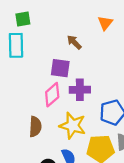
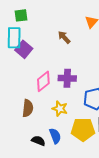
purple square: (60, 68) -> (24, 49), moved, turned 30
yellow star: (73, 126) -> (60, 109), size x0.7

